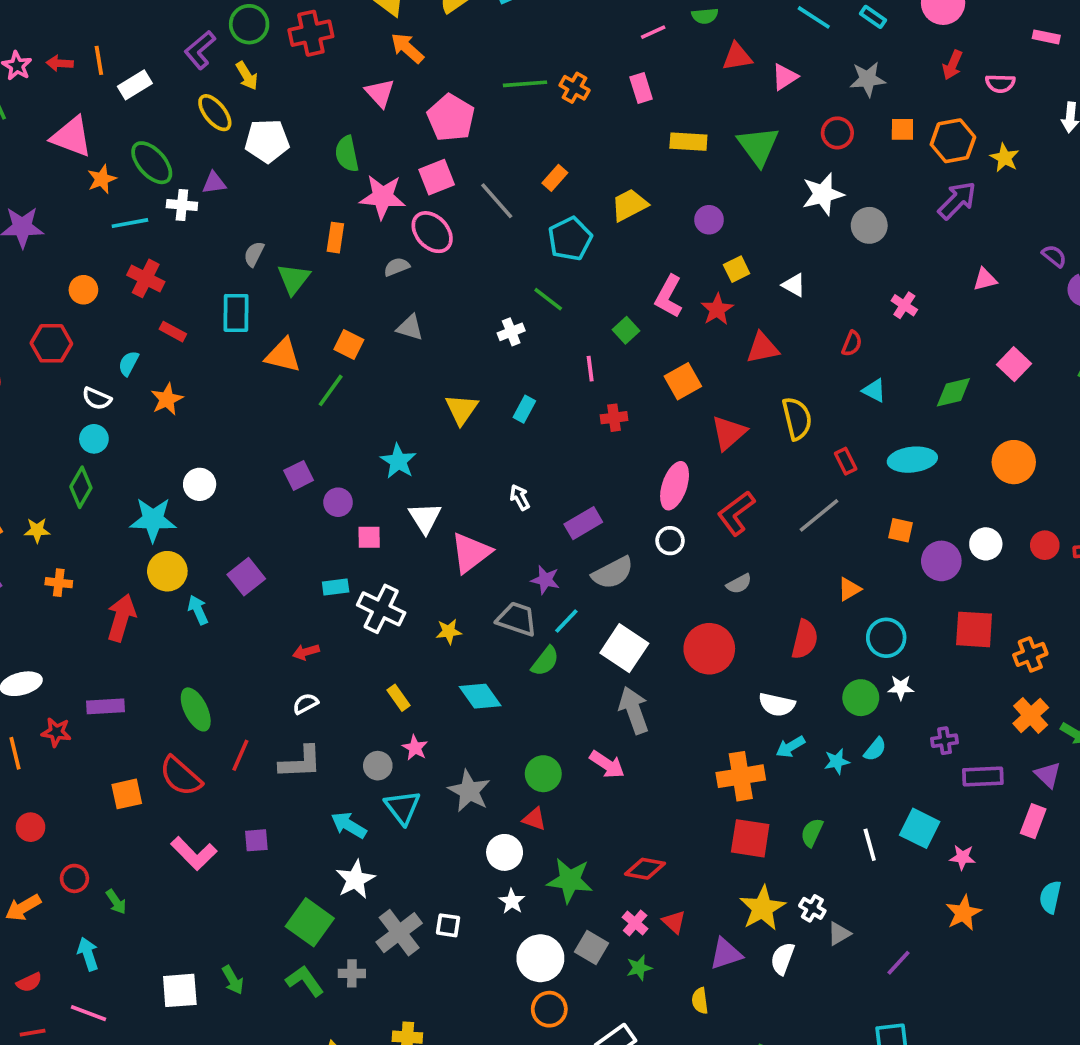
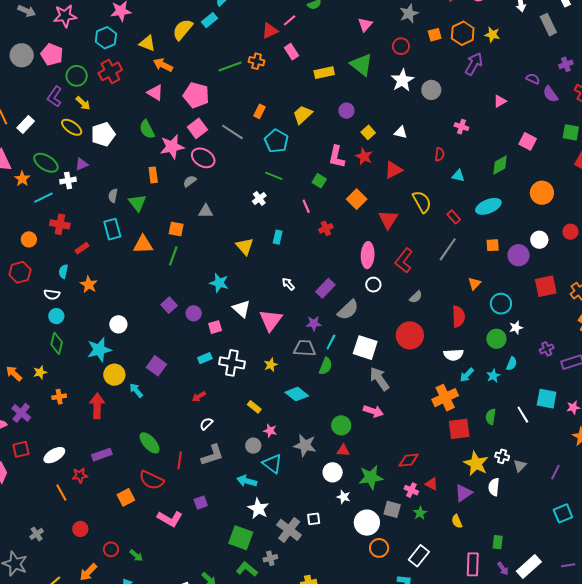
red triangle: (737, 57) -> (270, 31), moved
red rectangle: (173, 332) -> (82, 248), turned -48

